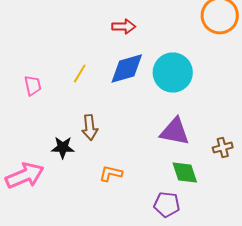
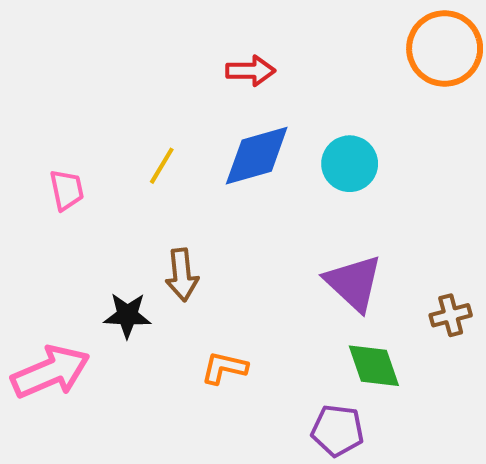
cyan circle: (173, 72) -> (350, 164), size x0.7
purple triangle: (175, 132) -> (354, 283), turned 32

